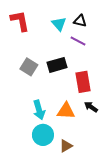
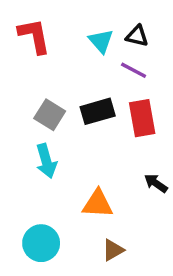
red rectangle: (83, 82) -> (142, 118), moved
cyan arrow: (39, 110) -> (46, 161), moved
orange triangle: (66, 111) -> (98, 204), moved
cyan circle: (43, 135) -> (41, 243), moved

